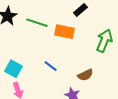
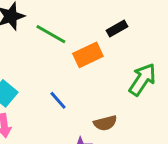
orange rectangle: (65, 32) -> (88, 55), turned -48

